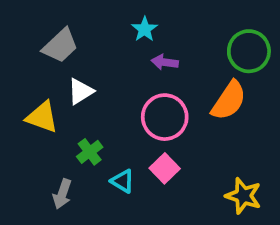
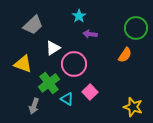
white triangle: (81, 91) -> (53, 48), moved
orange semicircle: (229, 101) -> (125, 55), size x0.7
pink circle: (165, 117) -> (74, 64), moved
green cross: (90, 152) -> (49, 83), size x1.5

